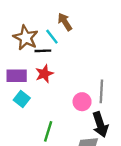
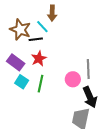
brown arrow: (65, 22) -> (52, 13), turned -140
purple rectangle: (17, 76) -> (16, 62), turned 42
green line: (48, 131) -> (41, 84), moved

